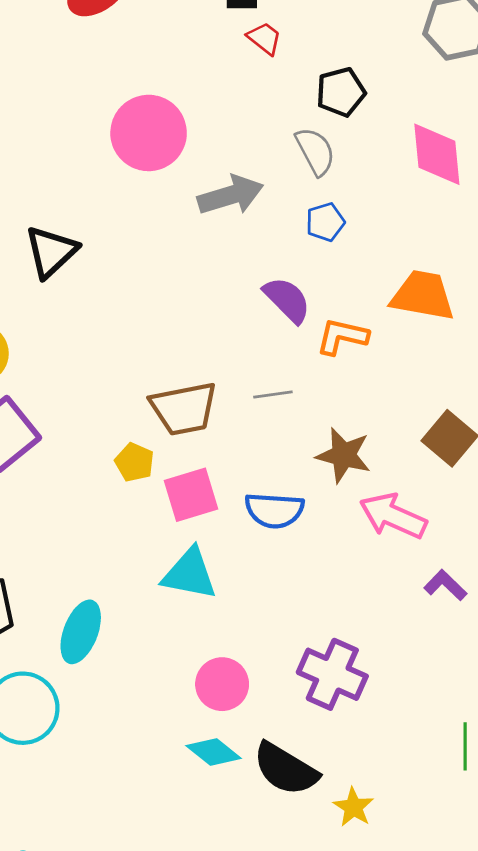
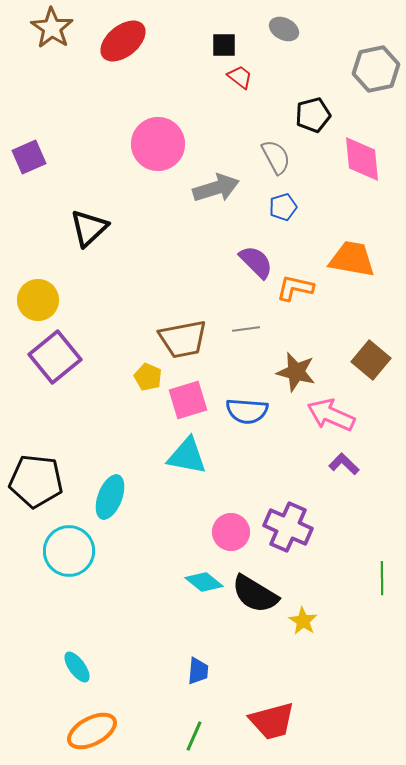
black pentagon: (341, 92) -> (313, 115), moved
purple L-shape: (445, 585) -> (344, 464), moved
pink circle: (222, 684) -> (231, 532), moved

